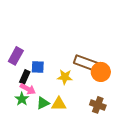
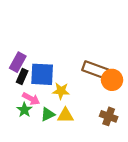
blue square: (38, 67) -> (42, 74), size x1.6
black rectangle: (25, 77) -> (22, 77), moved
yellow star: (65, 77) -> (61, 91), moved

